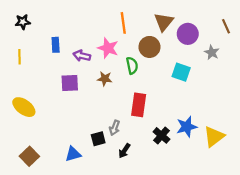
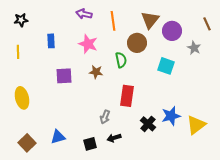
pink star: (108, 48) -> (88, 44), moved
purple arrow: (82, 56) -> (84, 14), moved
yellow ellipse: (24, 107) -> (22, 98), turned 40
black square: (98, 139) -> (90, 144), moved
black arrow: (124, 151) -> (114, 138), turned 40
blue triangle: (73, 154) -> (58, 137), moved

